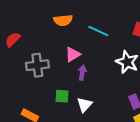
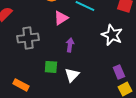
pink triangle: (73, 55) -> (61, 18), moved

